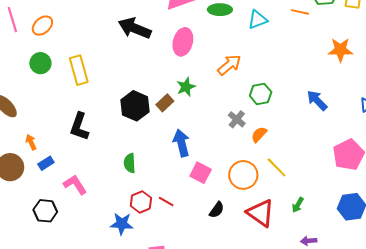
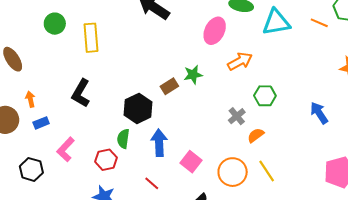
cyan triangle: (258, 20) -> (276, 22), size x1.4
pink ellipse: (183, 42) -> (215, 31), moved
black hexagon: (135, 106) -> (138, 108), moved
blue arrow: (181, 143) -> (159, 143), moved
pink L-shape: (75, 185) -> (66, 149), turned -115
red hexagon: (141, 202) -> (106, 160), moved

